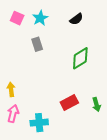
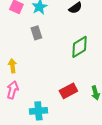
yellow arrow: (11, 89) -> (12, 66), moved
pink arrow: (13, 114) -> (12, 90), moved

